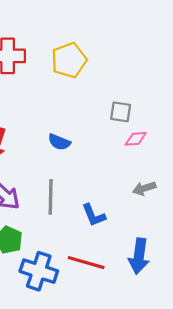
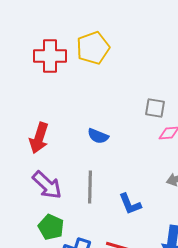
yellow pentagon: (69, 60) -> (93, 48), moved

